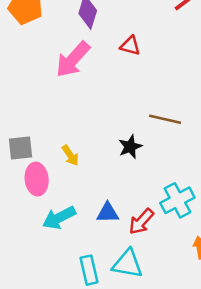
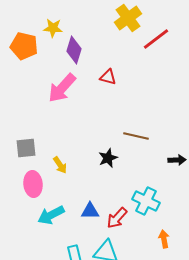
gray square: (20, 148) -> (26, 148), moved
cyan cross: (177, 200) -> (146, 201), turned -36

